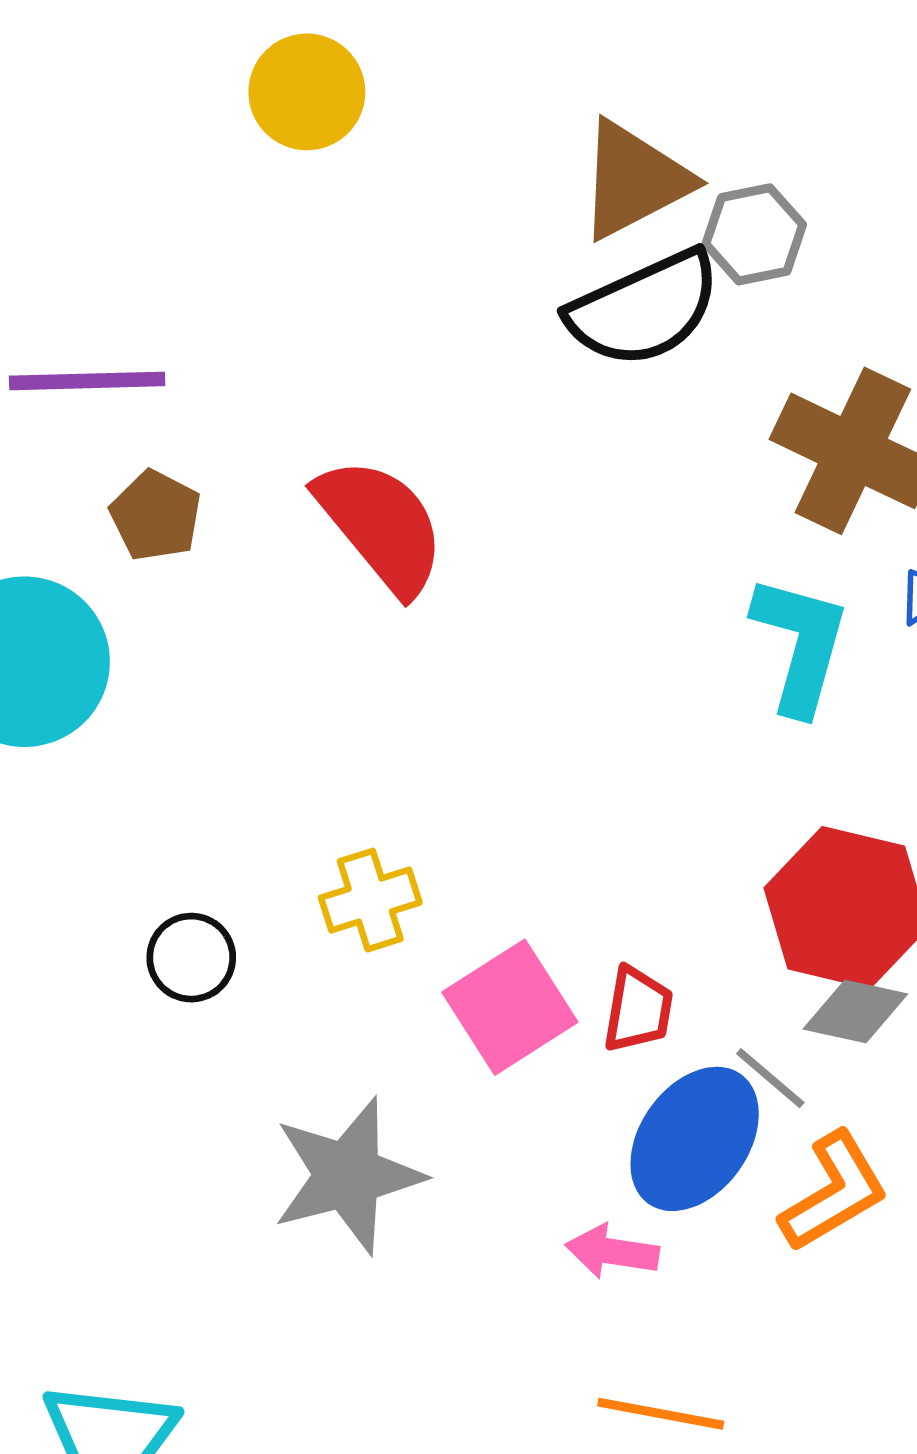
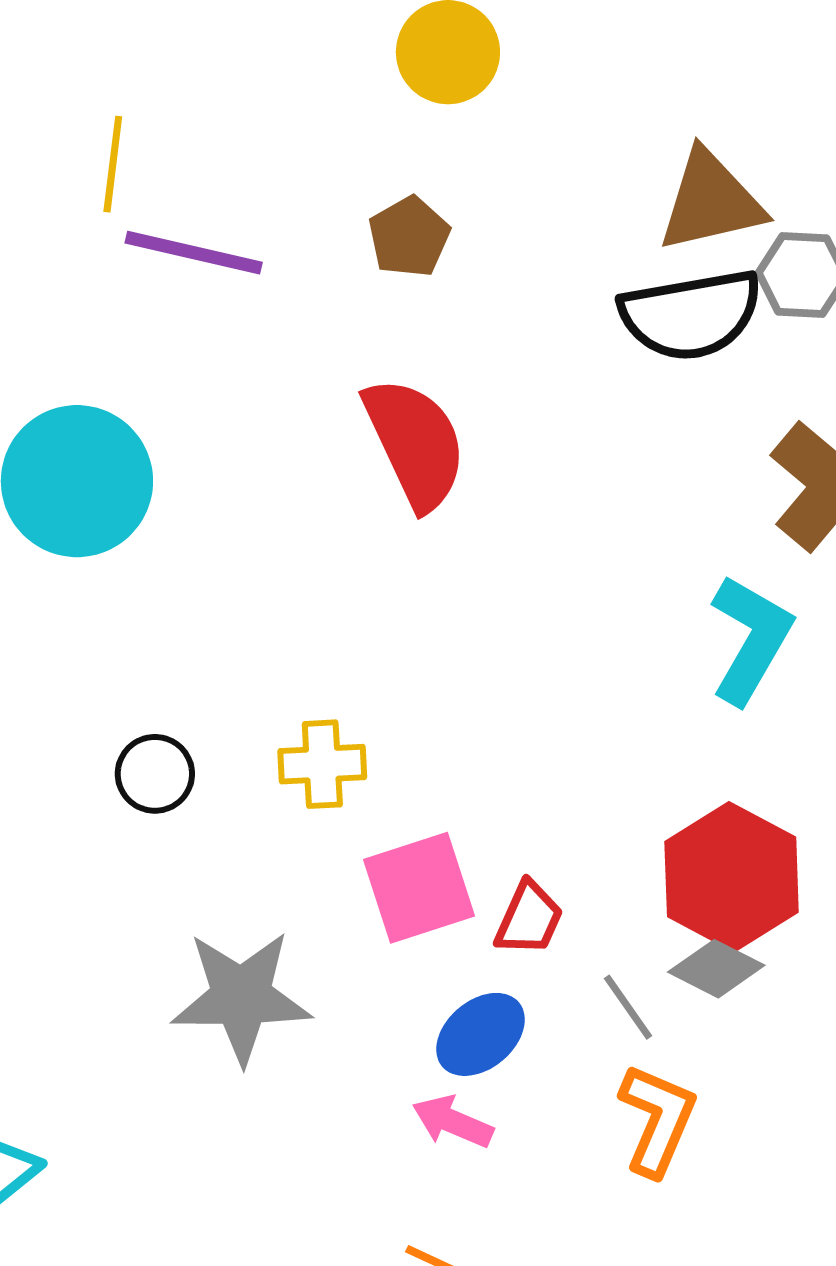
brown pentagon: (156, 516) -> (409, 237), moved
blue ellipse: (695, 1139) -> (481, 1034), moved, size x0.7
orange L-shape: (834, 1192) -> (657, 1120), turned -51

